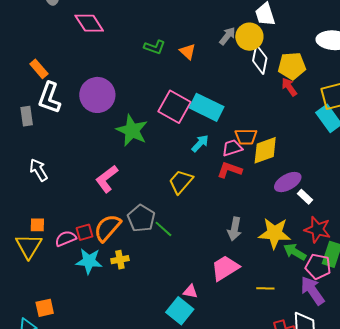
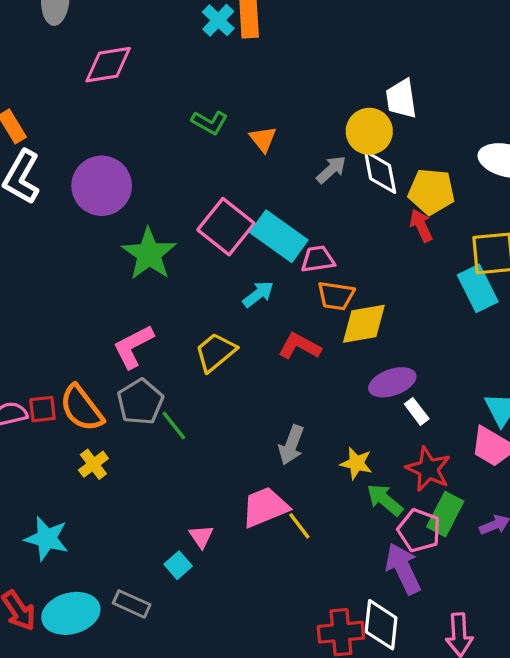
pink diamond: (89, 23) -> (108, 65), turned -76
gray arrow: (227, 36) -> (331, 170), moved
white diamond: (260, 59) -> (380, 172), turned -32
pink trapezoid: (232, 148) -> (318, 259), moved
pink L-shape: (107, 179) -> (133, 346), moved
orange semicircle: (107, 228) -> (82, 408), turned -88
yellow star: (275, 233) -> (356, 463), size x0.6
yellow cross: (120, 260) -> (93, 464), turned -36
cyan star: (89, 261) -> (47, 539), moved
yellow line: (265, 288) -> (299, 526), moved, turned 42
pink triangle: (190, 292) -> (201, 536), turned 35
cyan square: (180, 311) -> (178, 565), size x0.6

